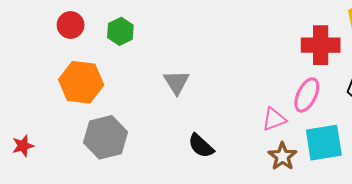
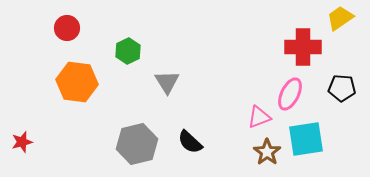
green hexagon: (120, 31) -> (128, 51), moved
gray hexagon: (106, 137) -> (137, 144), moved

